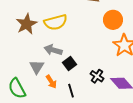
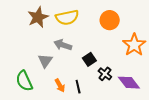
orange circle: (113, 20) -> (110, 20), moved
black square: (70, 63) -> (89, 59), moved
orange arrow: (51, 82) -> (60, 85), moved

